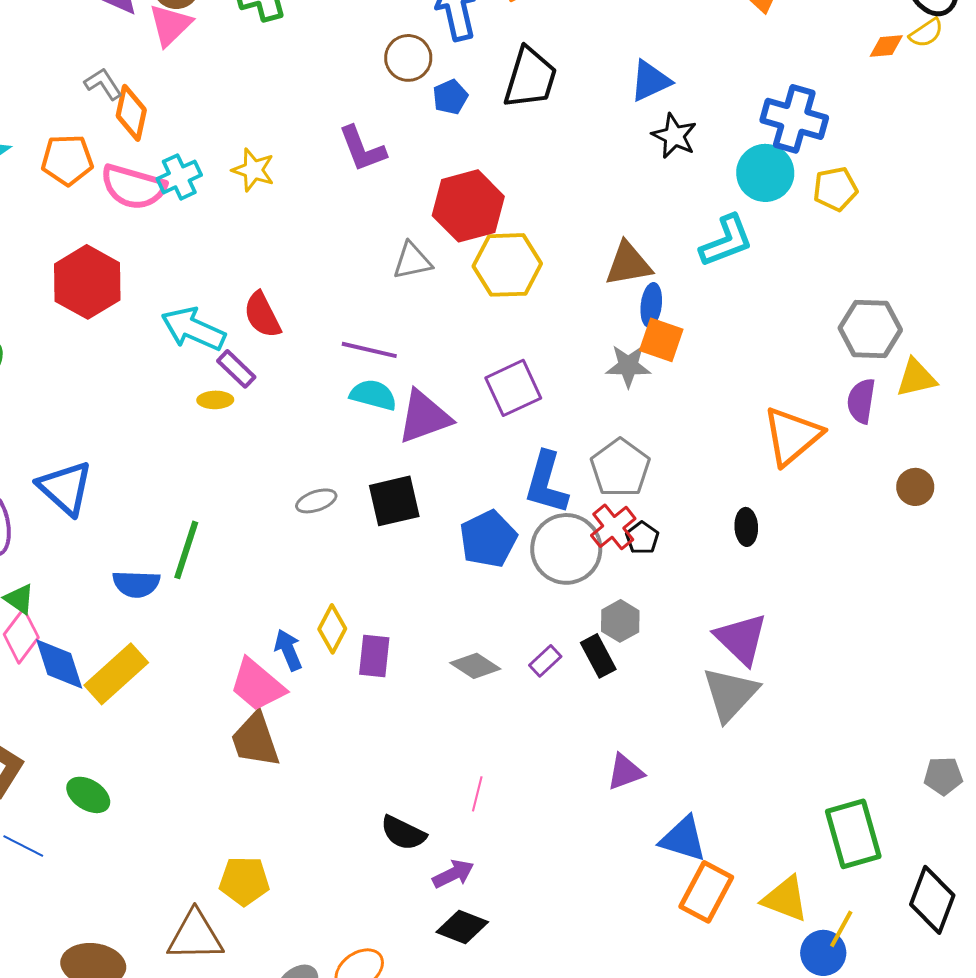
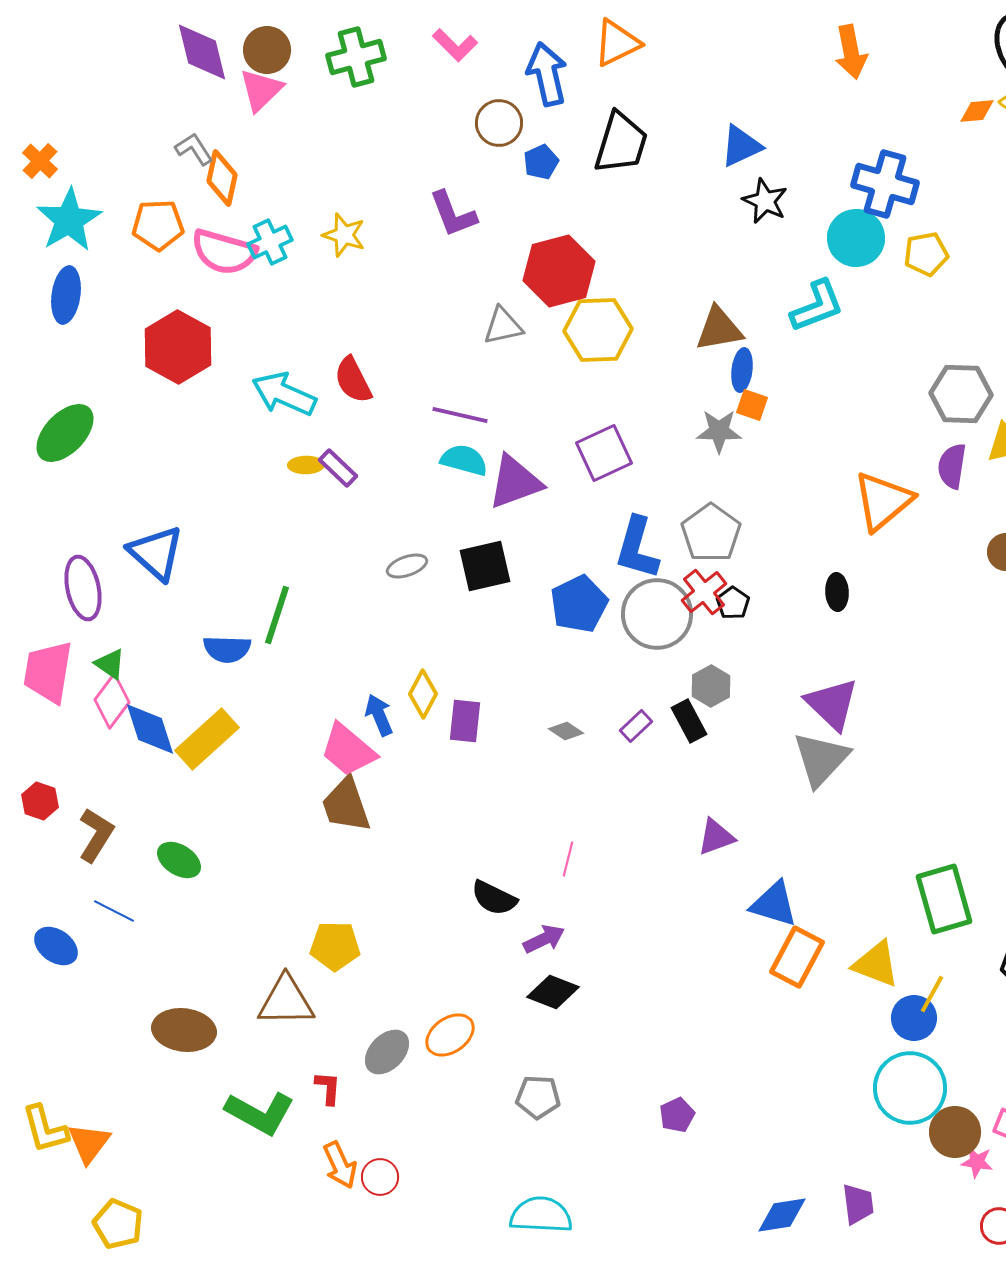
orange square: (661, 340) -> (752, 405), size x0.7
purple rectangle: (236, 369) -> (338, 468), moved
gray diamond: (475, 666) -> (566, 731), size x0.7

